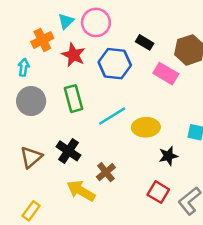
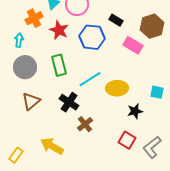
black cross: (69, 151) -> (69, 102), moved
brown triangle: (31, 157) -> (31, 101), moved
yellow arrow: (81, 191) -> (52, 146), moved
yellow rectangle: (31, 211) -> (16, 155), moved

